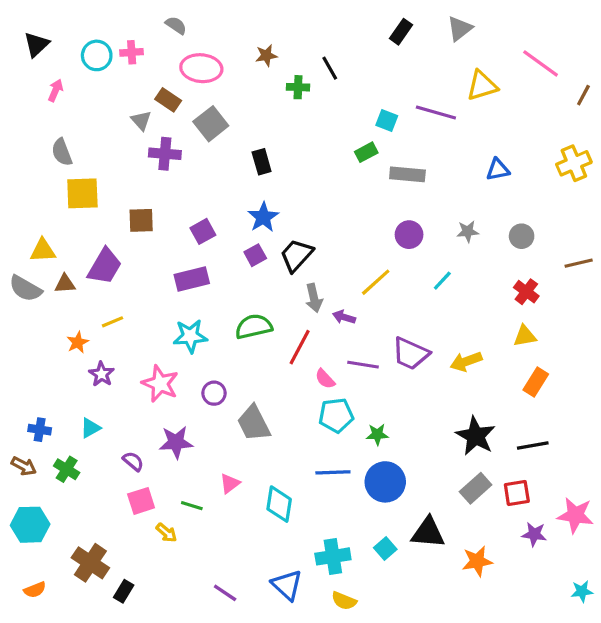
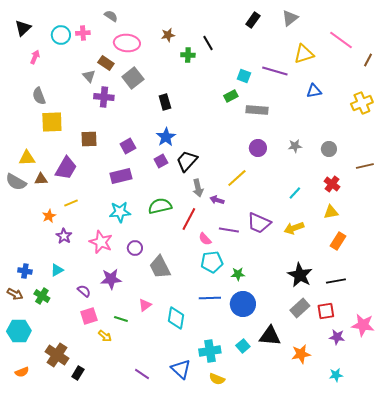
blue triangle: (498, 170) -> (314, 91), moved
cyan line: (442, 281) -> (295, 193), moved
cyan star: (582, 591) -> (336, 375), moved

